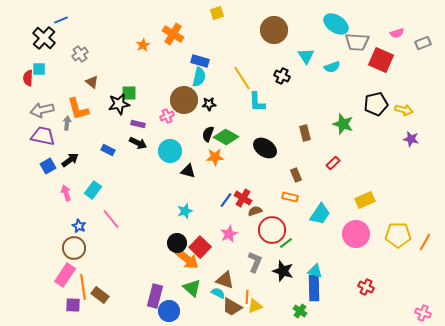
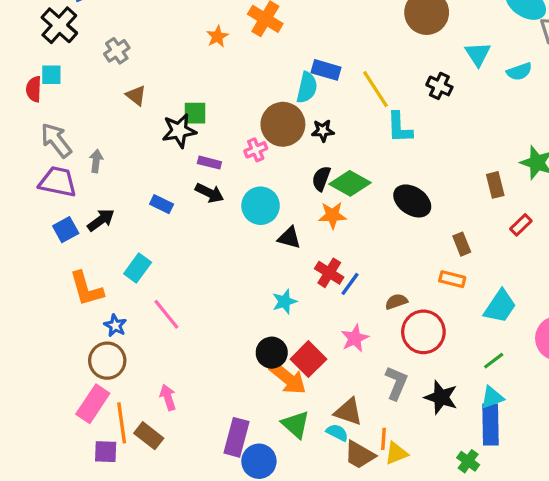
blue rectangle: (200, 61) -> (326, 70), moved
orange L-shape: (78, 109) -> (86, 289), moved
gray arrow: (42, 110) -> (56, 140), turned 65
brown rectangle: (305, 133) -> (495, 185), moved
pink arrow: (66, 193) -> (168, 397), moved
red cross: (243, 198) -> (329, 273), moved
green line: (286, 243) -> (494, 361), moved
cyan triangle: (315, 271) -> (492, 397), turned -35

